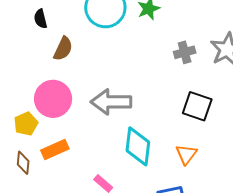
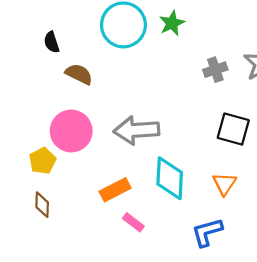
brown semicircle: (63, 49) -> (79, 74), turned -85
orange rectangle: (55, 149) -> (115, 190), moved

